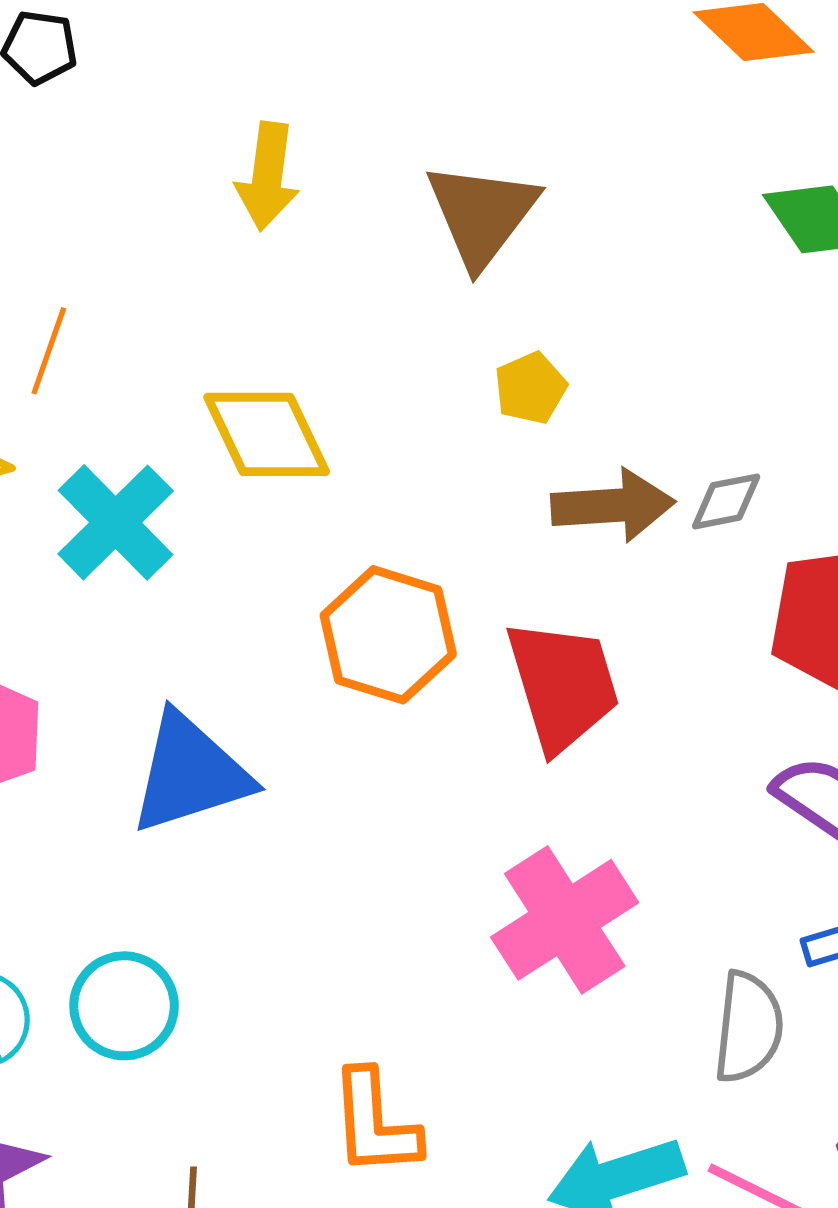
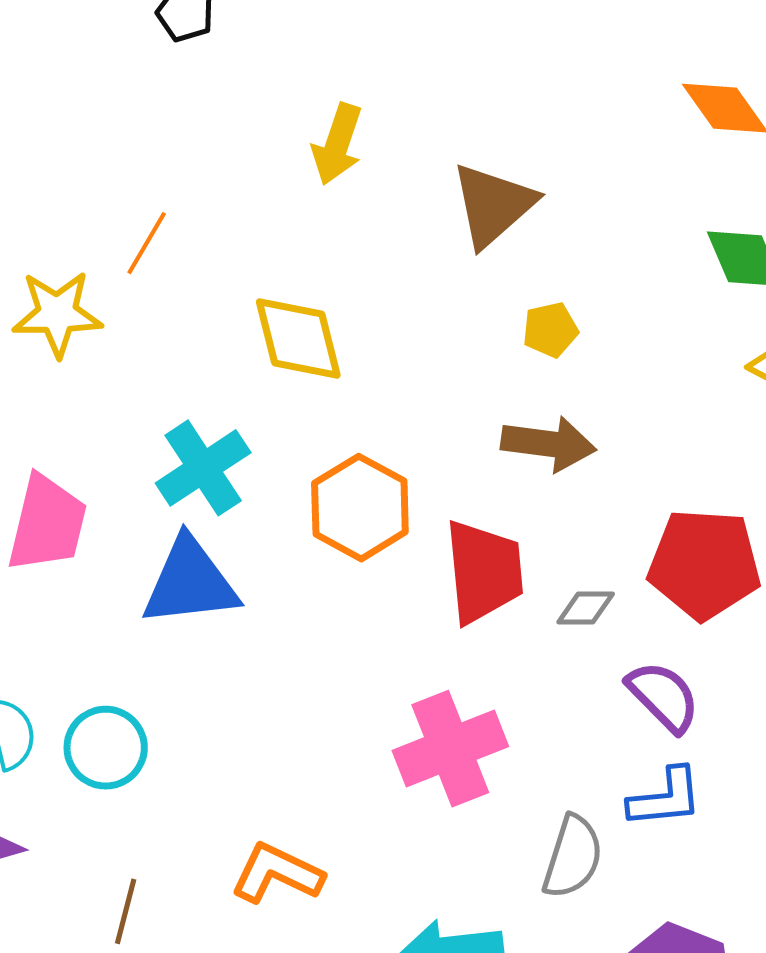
yellow pentagon: (530, 388) -> (550, 330), moved
gray diamond: (726, 501) -> (586, 608), moved
cyan cross: (116, 522) -> (203, 468), moved
orange L-shape: (375, 1123) -> (277, 873), turned 108

